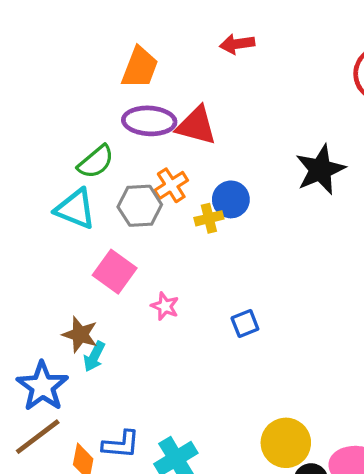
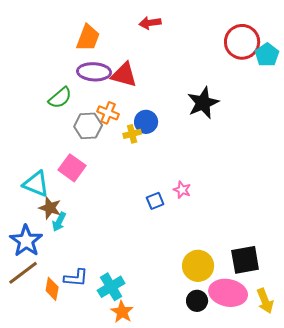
orange cross: (171, 185) -> (108, 113), turned -35
cyan triangle: (75, 209) -> (36, 184), moved
pink star: (165, 306) -> (182, 190), moved
yellow circle: (286, 443) -> (198, 266), moved

